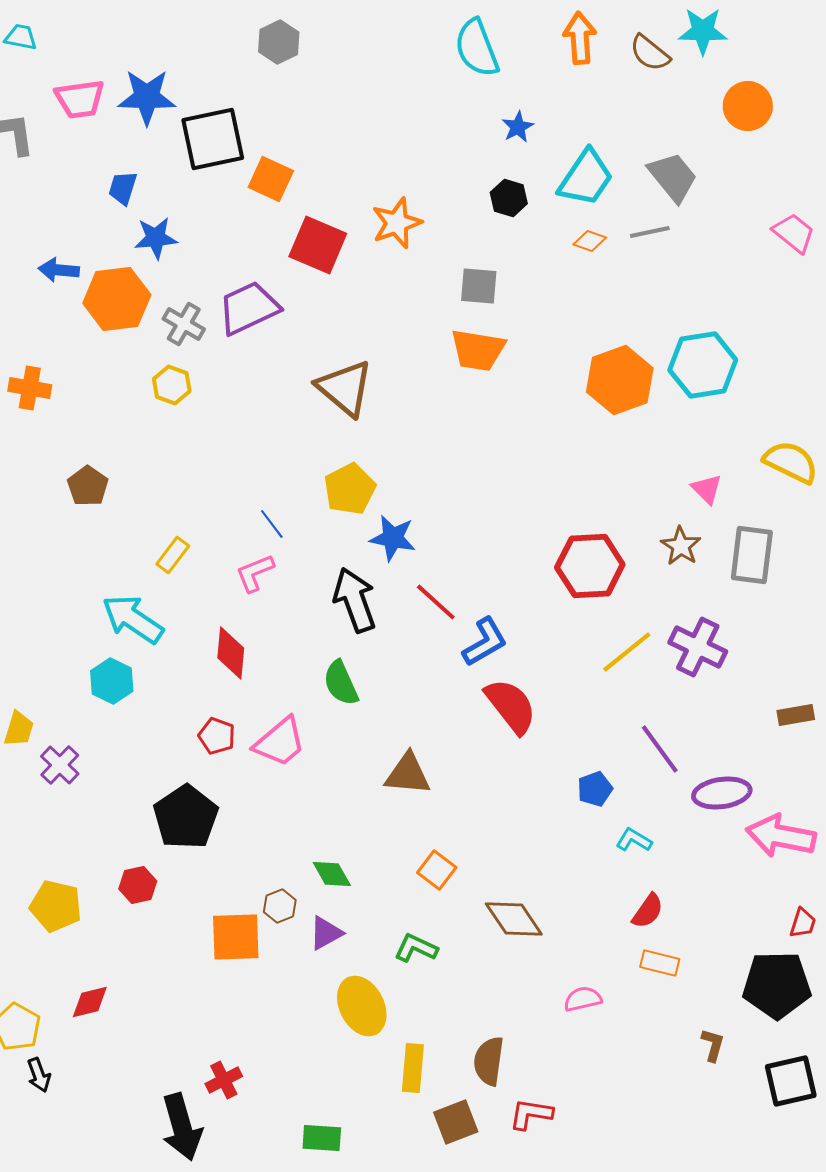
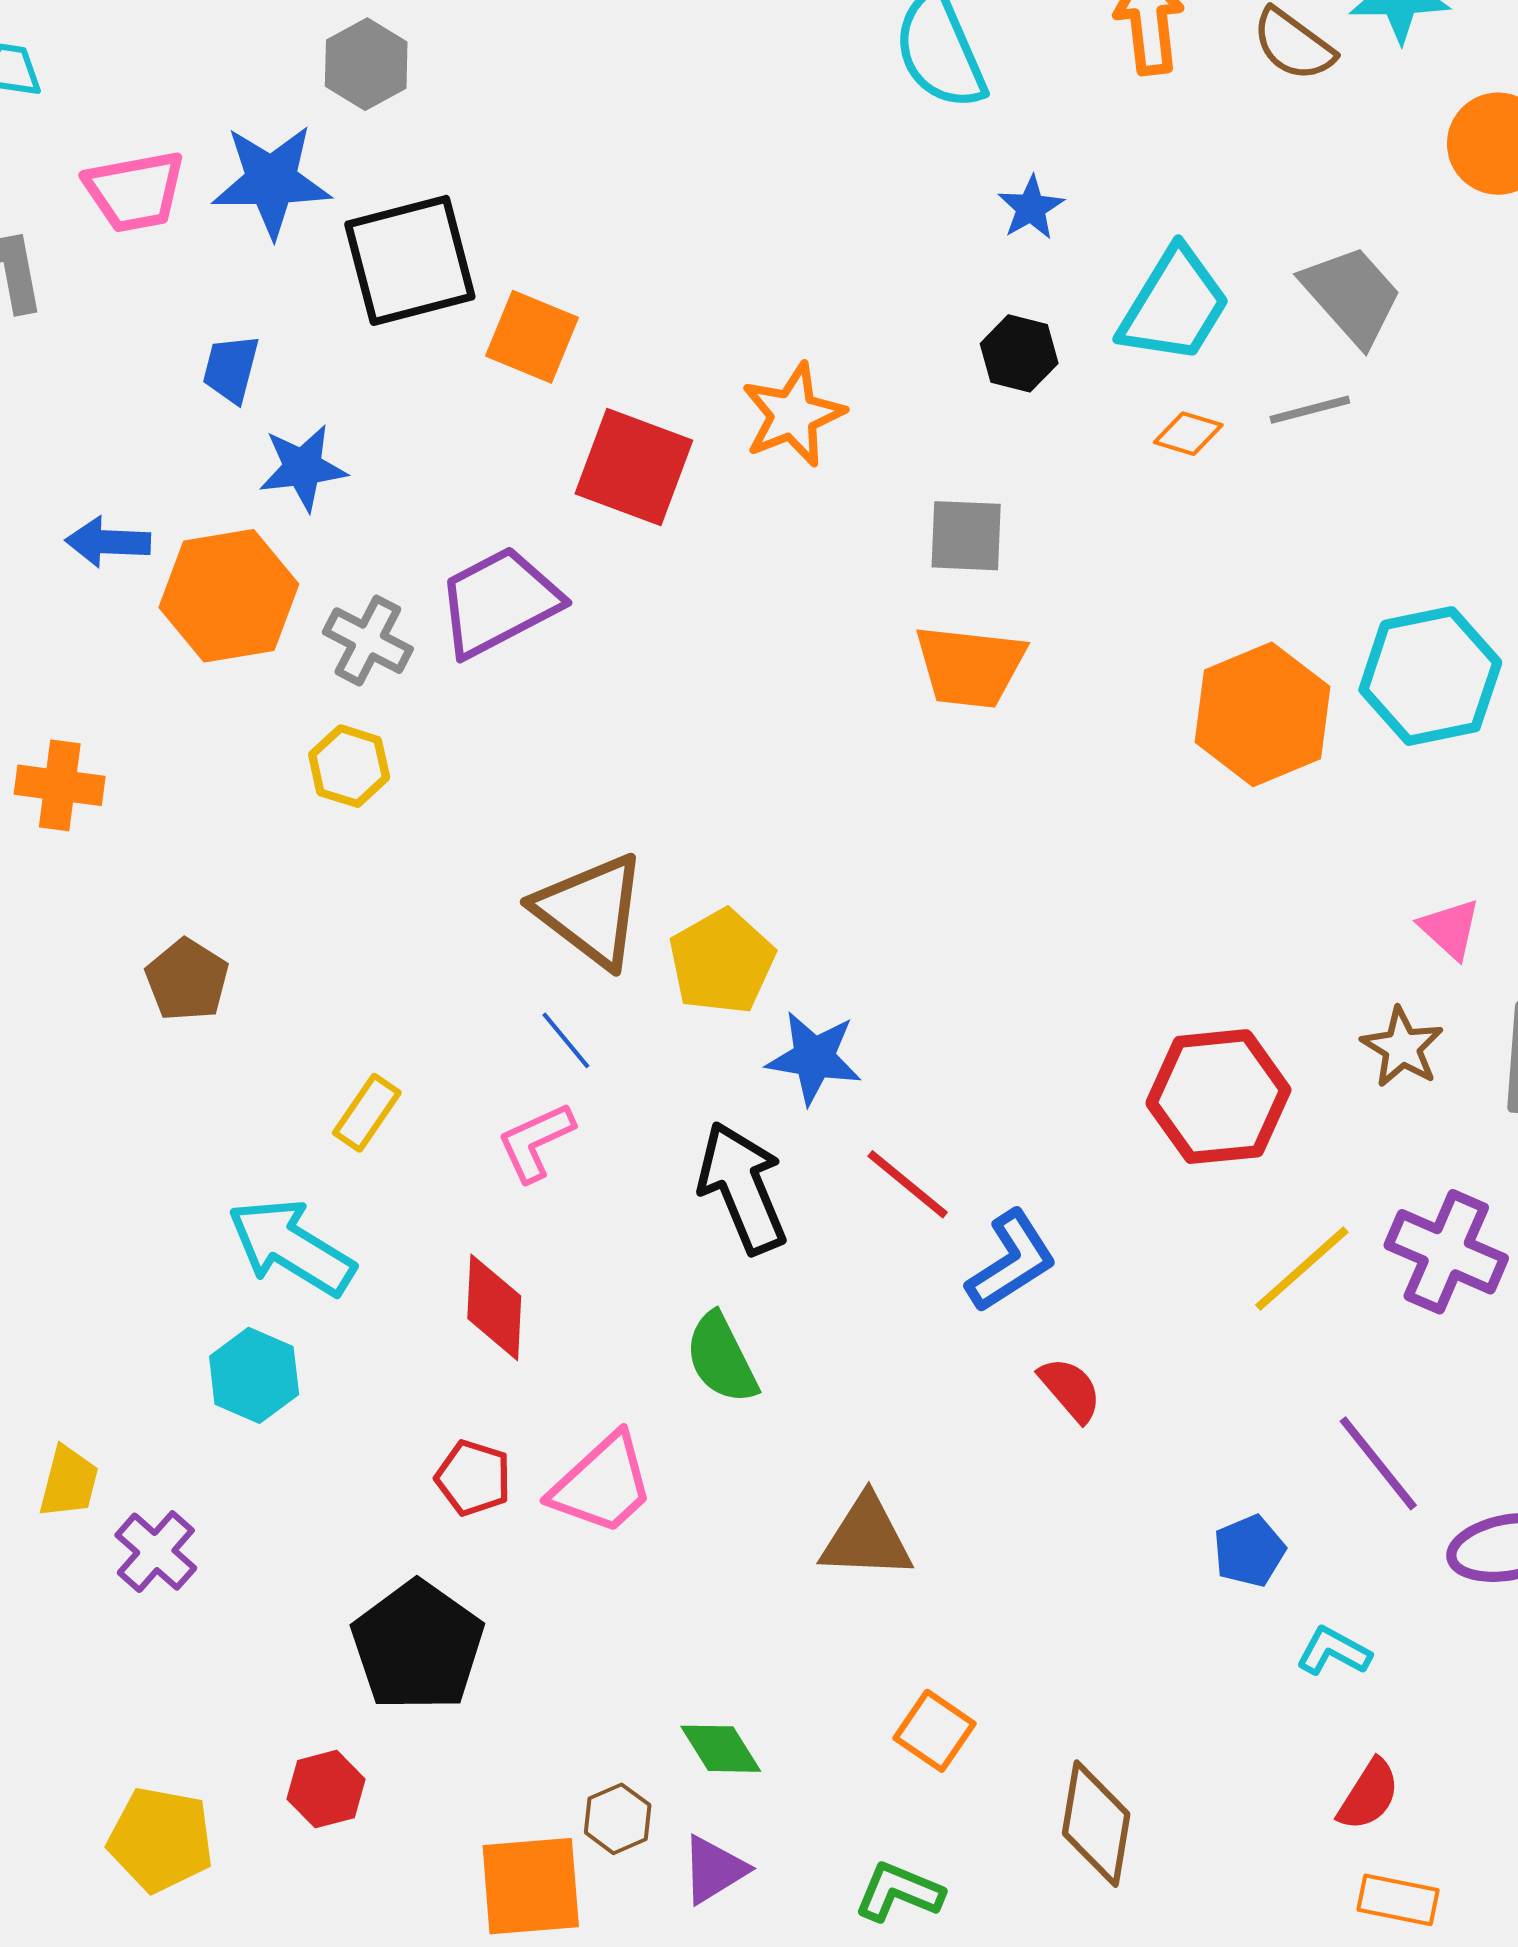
gray hexagon: (279, 42) -> (366, 64), moved
brown triangle: (345, 388) -> (591, 910), moved
red semicircle: (511, 706) -> (1070, 1389), size x0.6
brown diamond: (514, 919) -> (1096, 1824), turned 46

